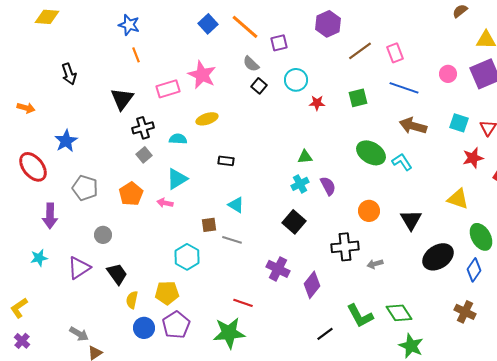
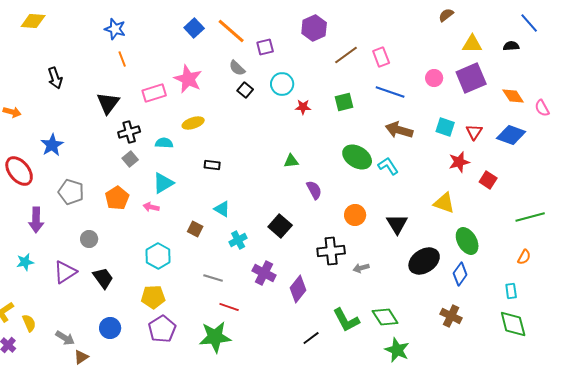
cyan cross: (300, 184) -> (238, 240), moved
brown square: (209, 225) -> (195, 229), turned 35
gray line: (232, 240) -> (213, 278), moved
cyan hexagon: (187, 257) -> (158, 256), moved
yellow semicircle: (132, 300) -> (29, 323), moved, turned 144
blue circle: (144, 328) -> (110, 328), moved

